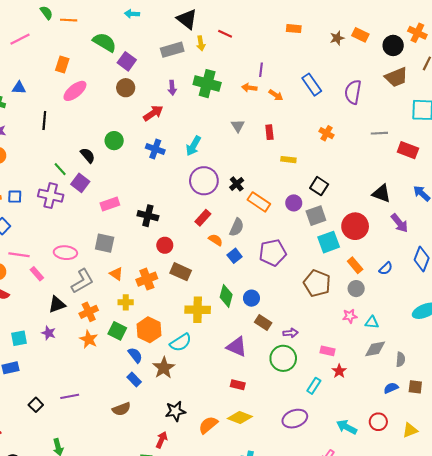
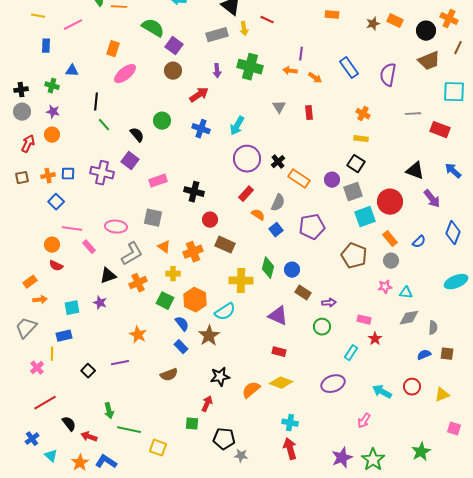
yellow rectangle: (288, 160) -> (361, 139), moved
green line: (60, 169) -> (104, 125), moved
orange star: (89, 339) -> (138, 335), moved
green circle: (283, 358) -> (322, 327), size x0.7

